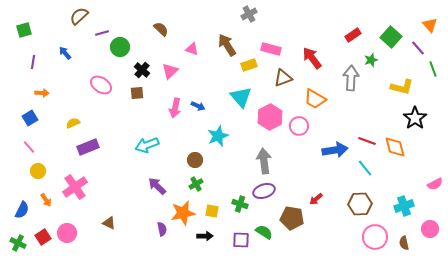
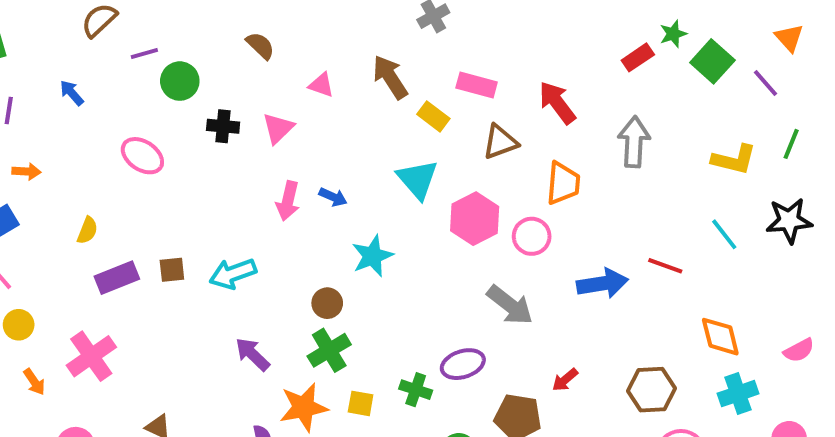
green star: (371, 60) -> (673, 34), moved
yellow rectangle: (249, 65) -> (433, 116), turned 56
green line: (433, 69) -> (791, 144), moved, turned 42
black cross: (142, 70) -> (223, 126), turned -35
brown square: (137, 93) -> (172, 270), moved
orange trapezoid: (315, 99) -> (563, 183), turned -115
black star: (415, 118) -> (789, 221), moved, turned 30
yellow semicircle: (73, 123) -> (87, 230), turned 136
orange diamond: (395, 147) -> (720, 337), moved
gray arrow: (264, 161) -> (510, 305), moved, turned 135
cyan line: (365, 168) -> (724, 234), moved
green cross: (196, 184) -> (329, 350), size x1.5

